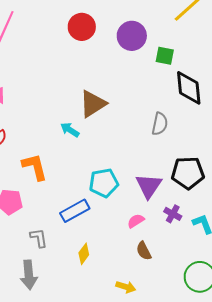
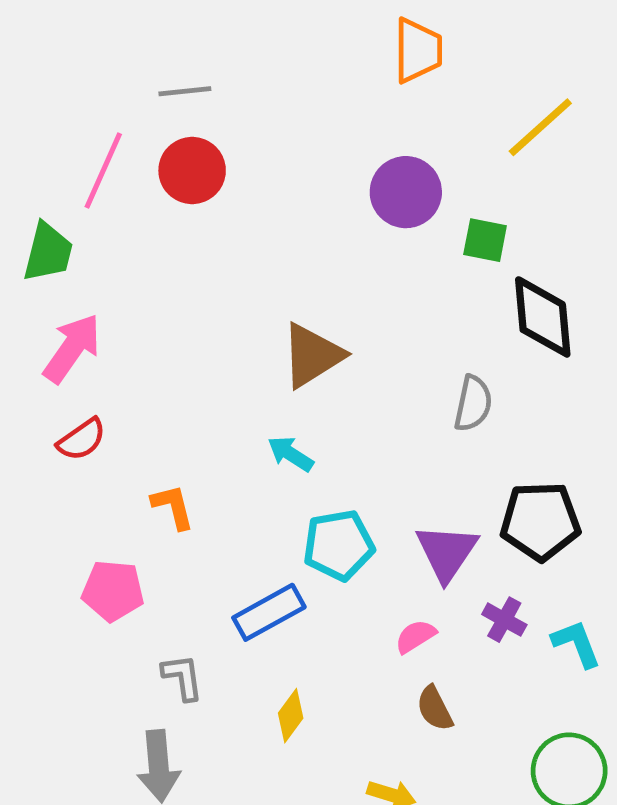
red circle: (82, 27) -> (192, 171), moved
cyan arrow: (70, 130) -> (291, 454), moved
orange L-shape: (35, 167) -> (173, 507), size x0.7

